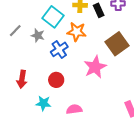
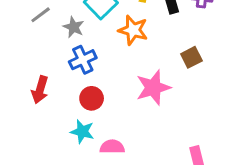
brown square: (117, 44) -> (191, 57), size x0.6
blue cross: (59, 49) -> (83, 60), moved
cyan star: (43, 103) -> (82, 132), moved

